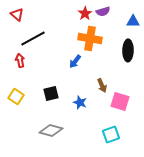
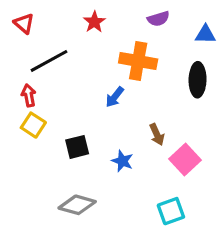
red star: (85, 13) -> (94, 22), moved
yellow square: (16, 96) -> (33, 125), moved
pink square: (120, 101) -> (185, 159), turned 30

